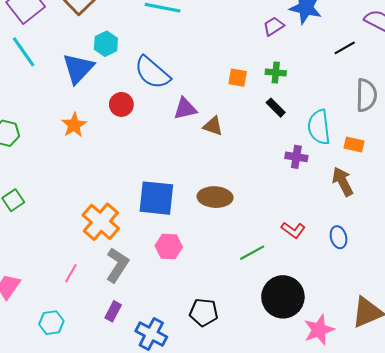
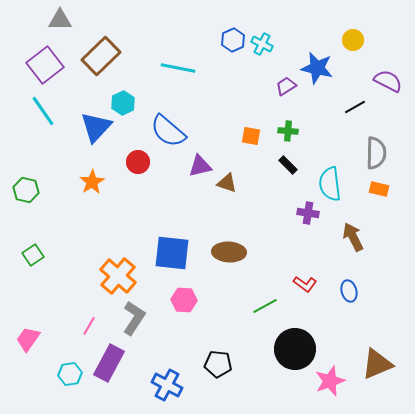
orange rectangle: (354, 145) -> (379, 189), moved
purple rectangle: (113, 311) -> (109, 363), moved, size x1.8

